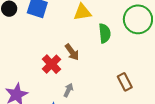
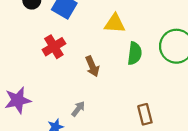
red cross: (51, 64) -> (54, 47), moved

